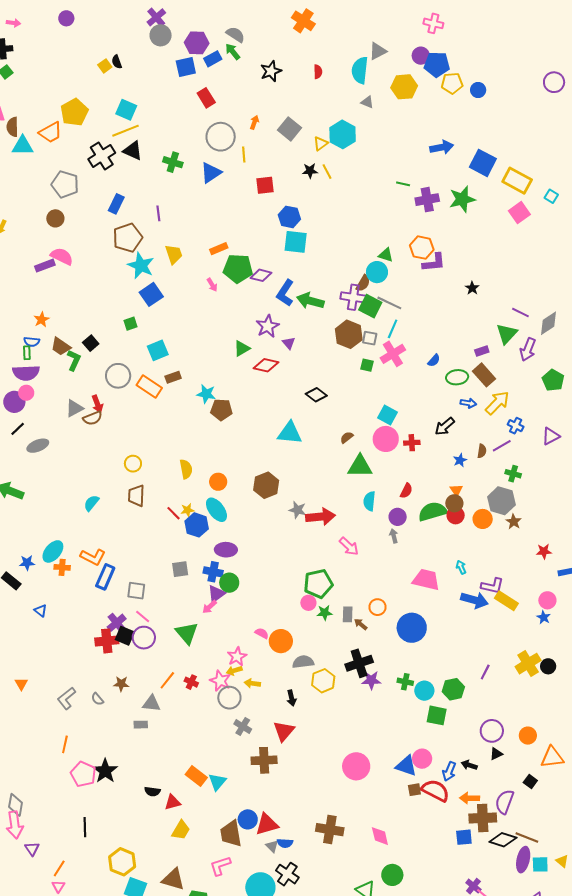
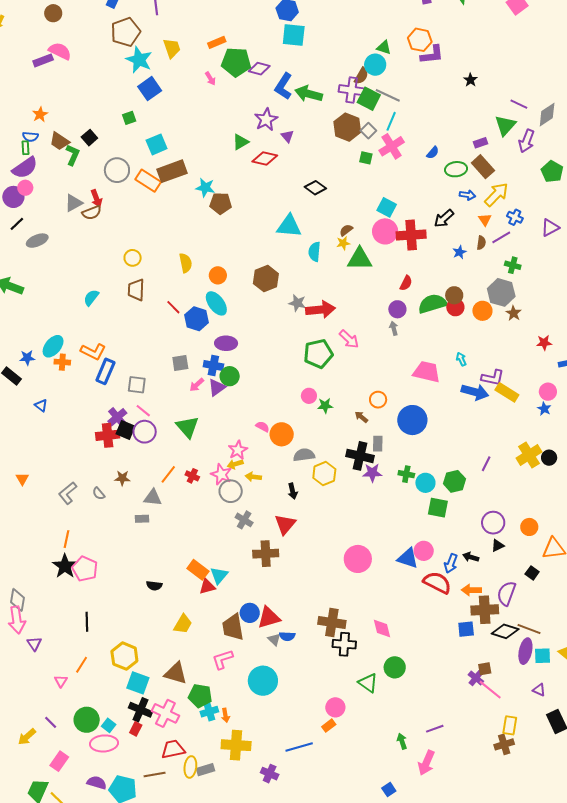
gray square: (370, 338) -> (368, 131), turned 35
purple semicircle: (26, 373) -> (25, 168), turned -32
brown rectangle: (173, 377) -> (172, 171), size x1.8
red cross: (412, 443) -> (411, 235), size x1.8
orange triangle: (456, 490) -> (485, 220), moved
cyan semicircle: (369, 501) -> (314, 252), moved
yellow star: (187, 510) -> (343, 243), moved
green pentagon: (318, 584) -> (318, 354), moved
pink arrow: (209, 607) -> (197, 385), moved
gray rectangle: (348, 614) -> (378, 444), moved
black cross: (359, 663) -> (360, 456), turned 32
black star: (105, 771) -> (65, 566), moved
brown square: (414, 790) -> (485, 669), moved
red triangle: (173, 802) -> (207, 587), moved
orange line: (59, 868) -> (82, 665), moved
black cross: (287, 874) -> (344, 644), moved, turned -30

